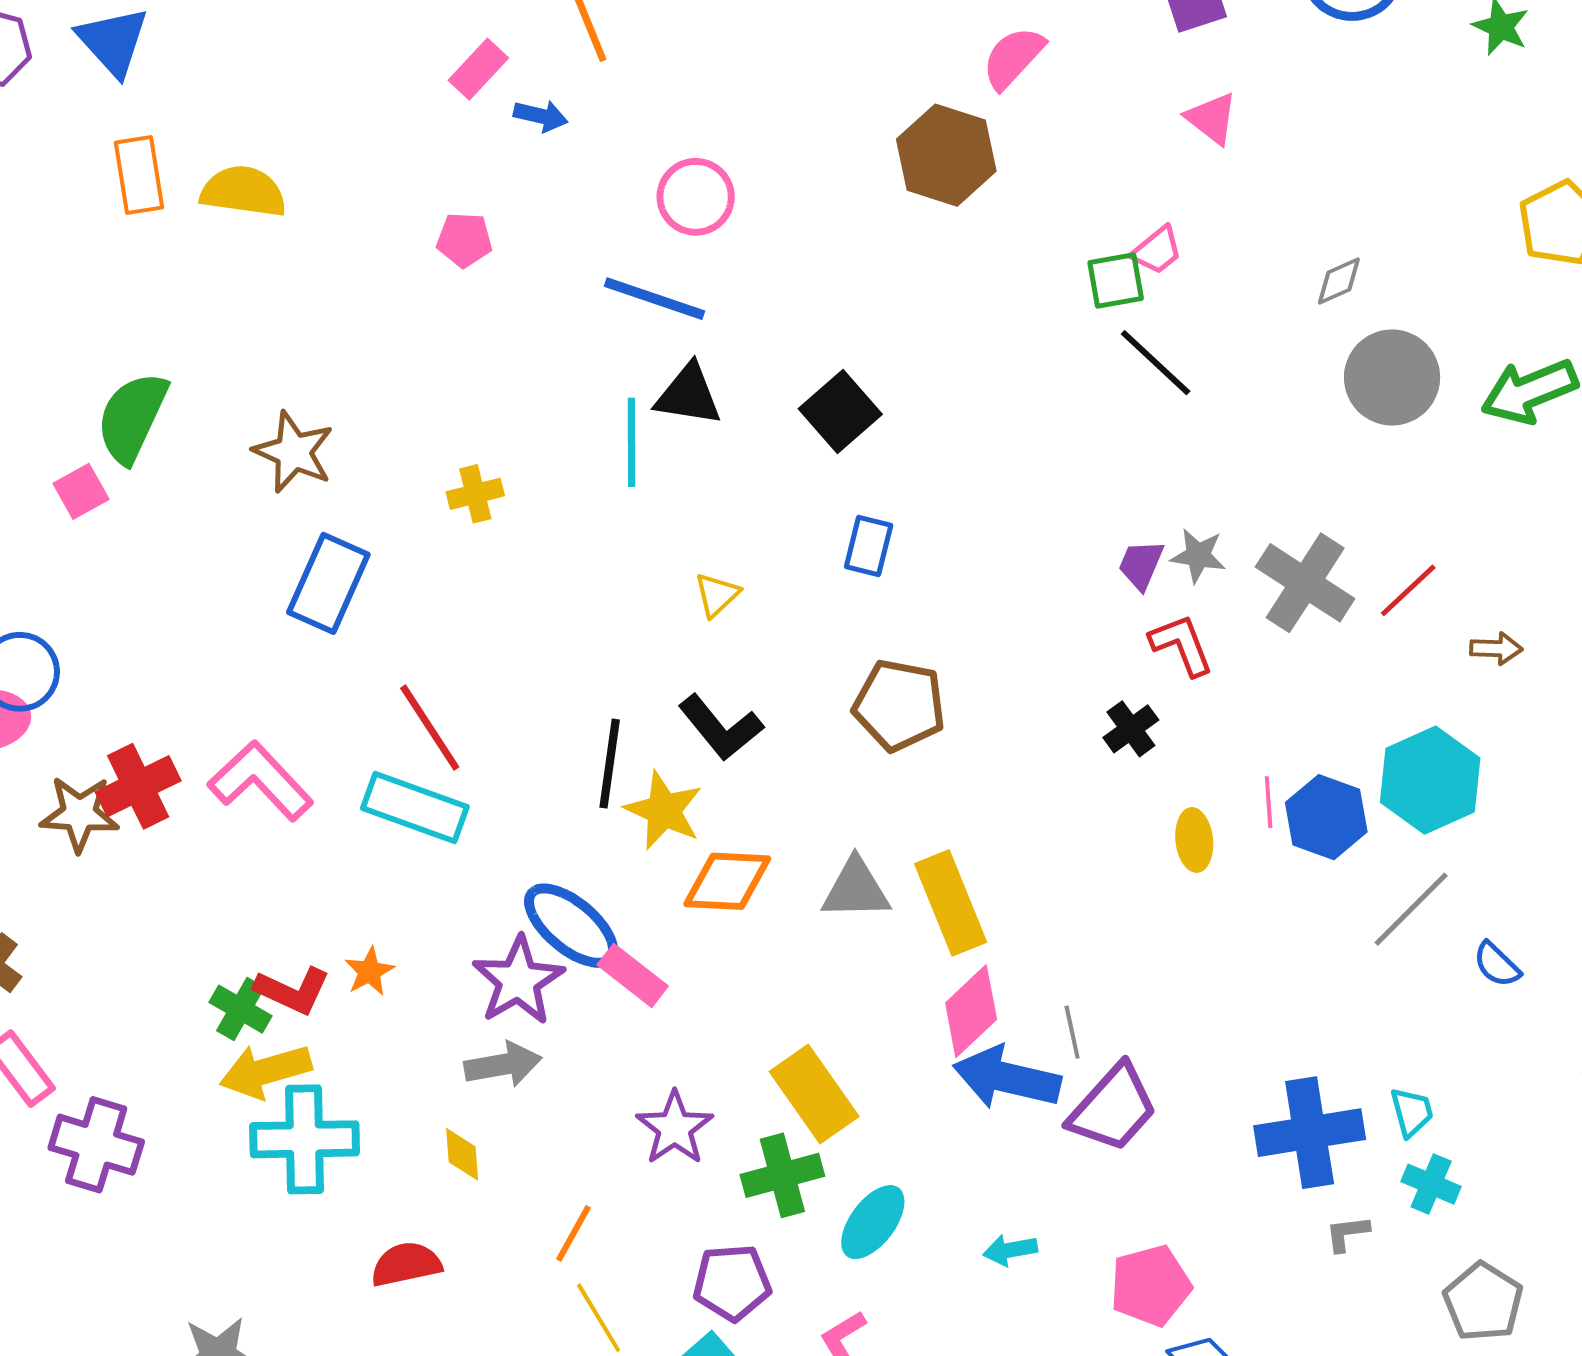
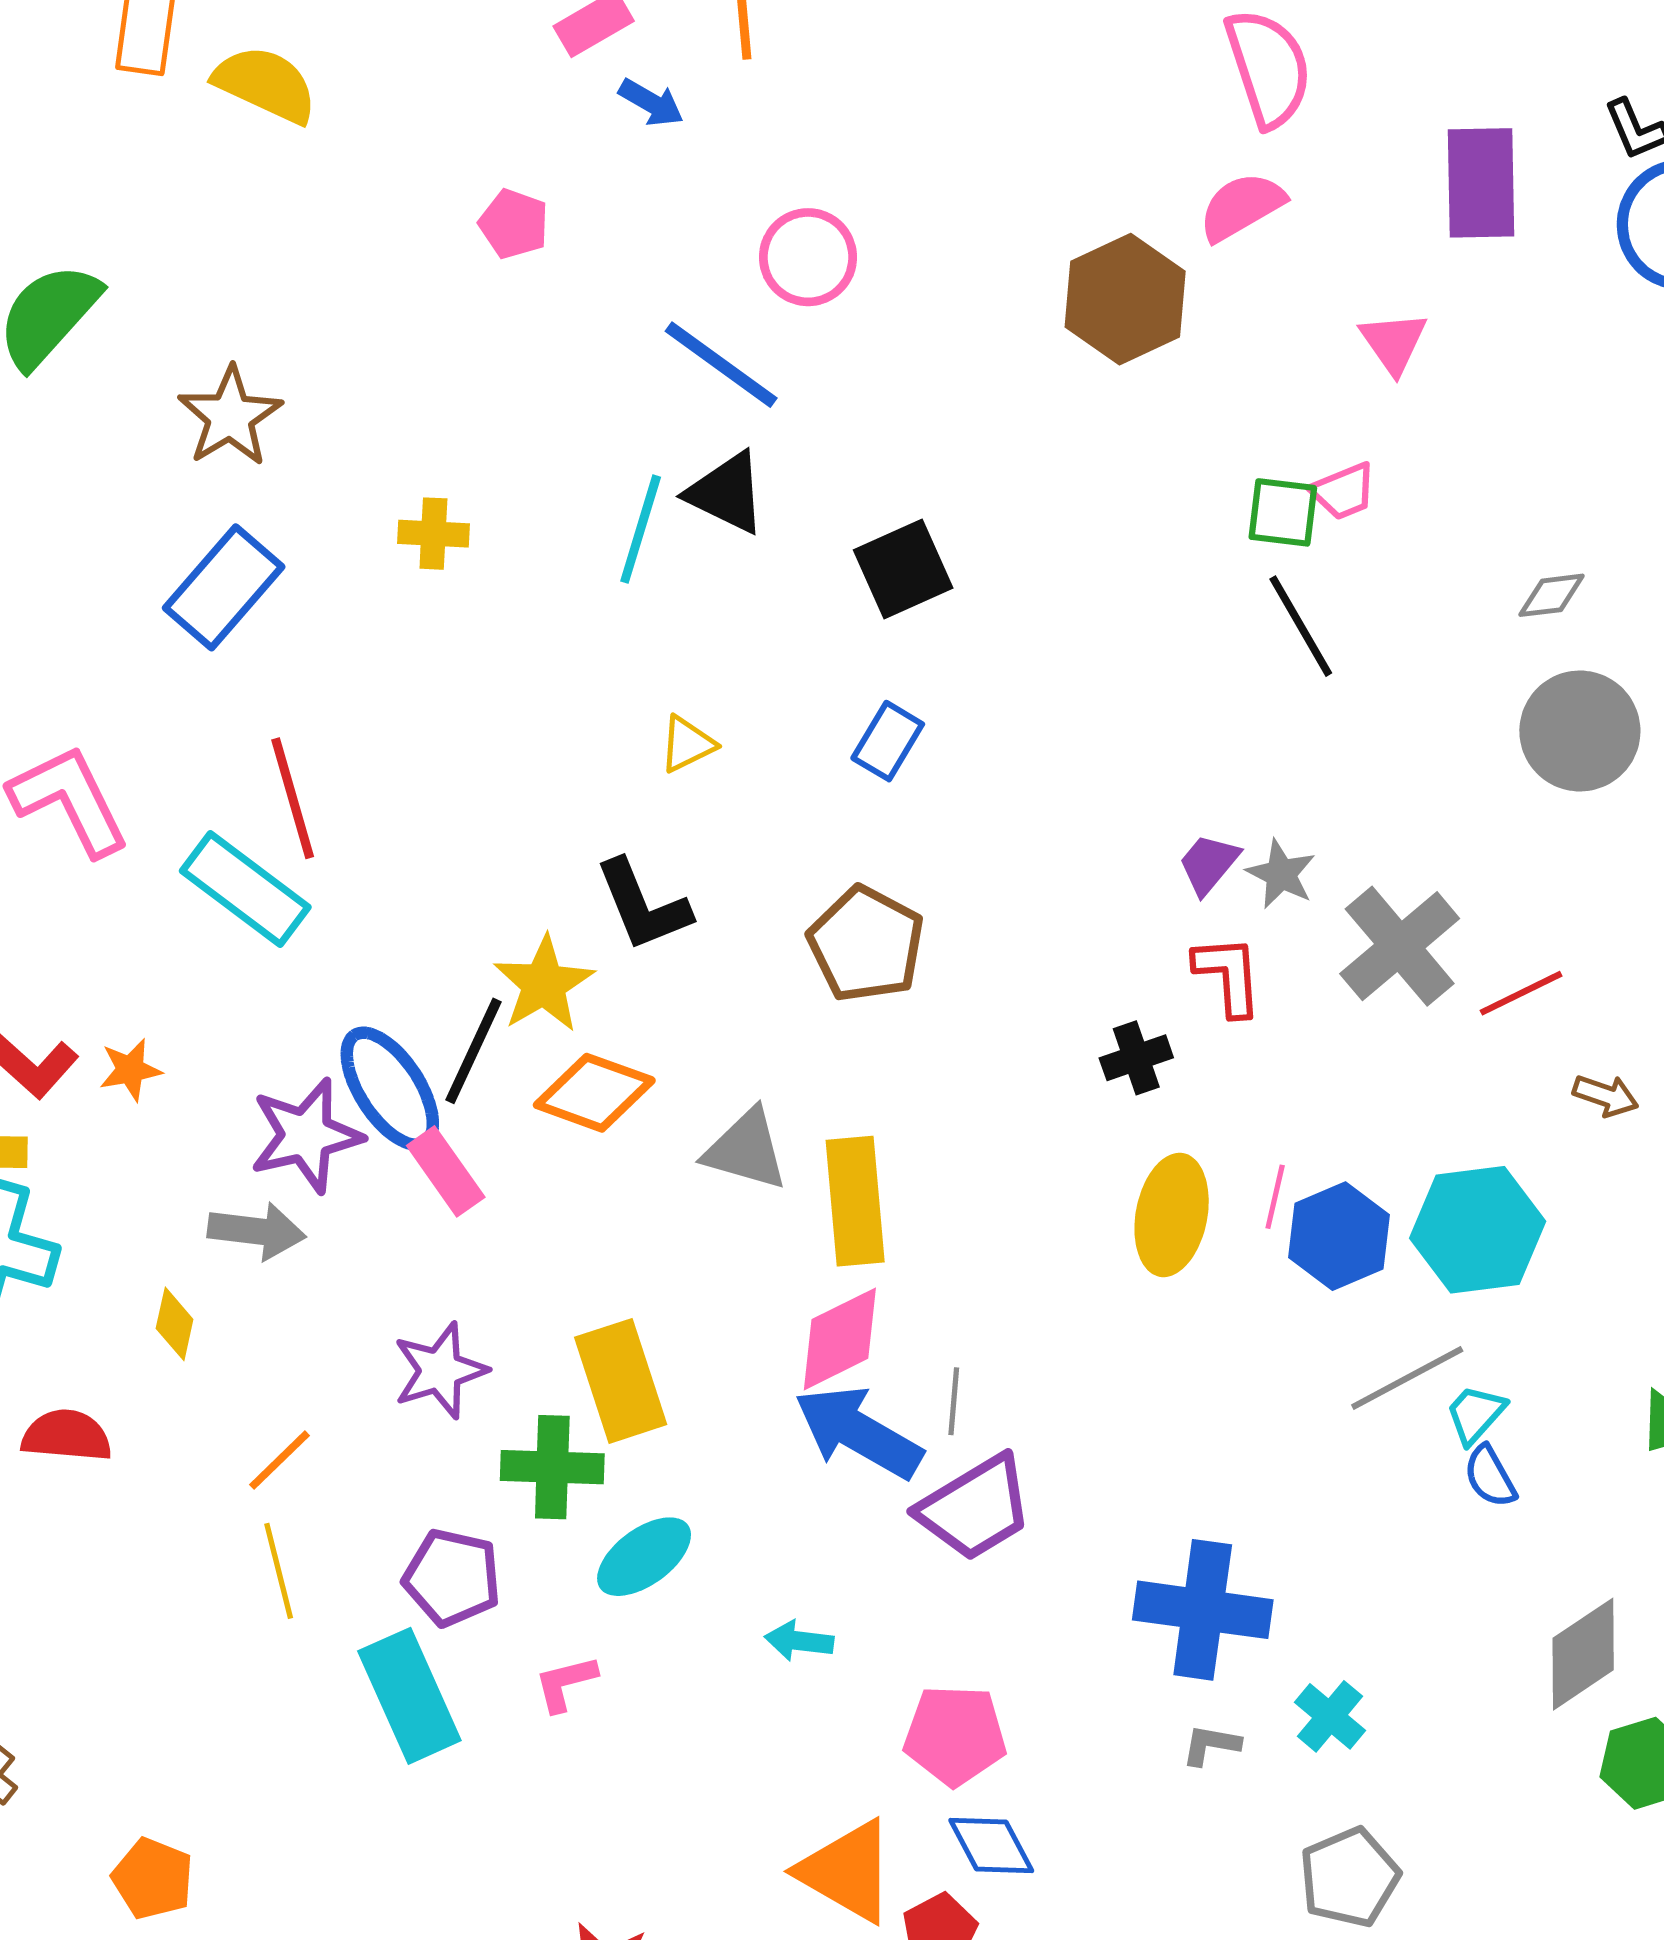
pink triangle: (1212, 118) -> (1394, 342), moved
black line: (610, 764) -> (473, 1051), moved
yellow ellipse: (1194, 840) -> (1172, 1215), size x1.5
cyan trapezoid: (1412, 1112) -> (1475, 1414), moved, turned -140

